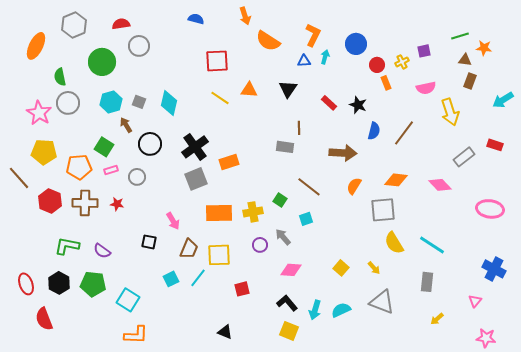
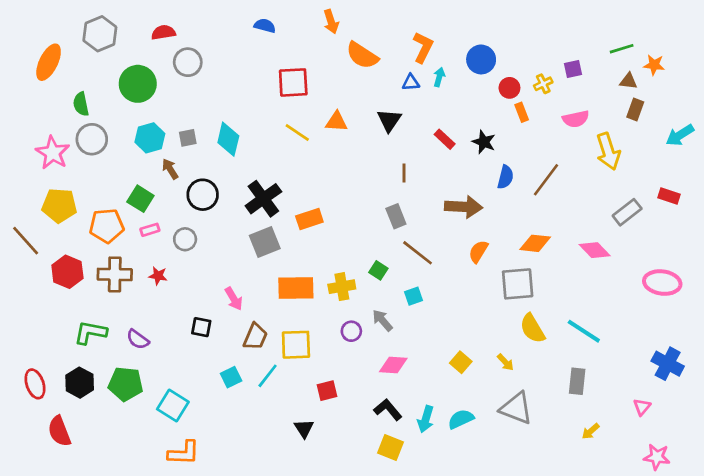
gray square: (139, 102) -> (188, 138), turned -32
gray rectangle: (285, 147) -> (396, 216), moved, turned 60
black triangle: (225, 332) -> (304, 429), moved, turned 35

